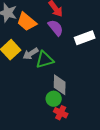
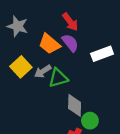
orange trapezoid: (27, 22) -> (49, 44), moved
green circle: (54, 99) -> (90, 121), moved

